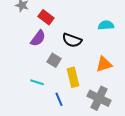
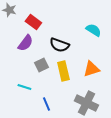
cyan semicircle: (106, 25) -> (93, 30), turned 35
gray square: (54, 60) -> (41, 65), turned 32
yellow rectangle: (73, 77) -> (63, 71), moved

